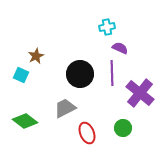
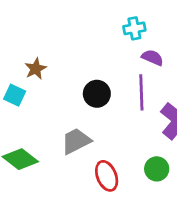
black circle: (80, 74) -> (97, 94), size x0.7

